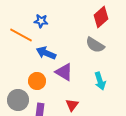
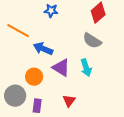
blue star: (41, 21) -> (51, 11), moved
cyan arrow: (100, 81) -> (86, 68), moved

